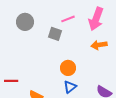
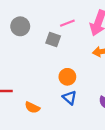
blue triangle: (70, 87) -> (70, 98), turned -40

